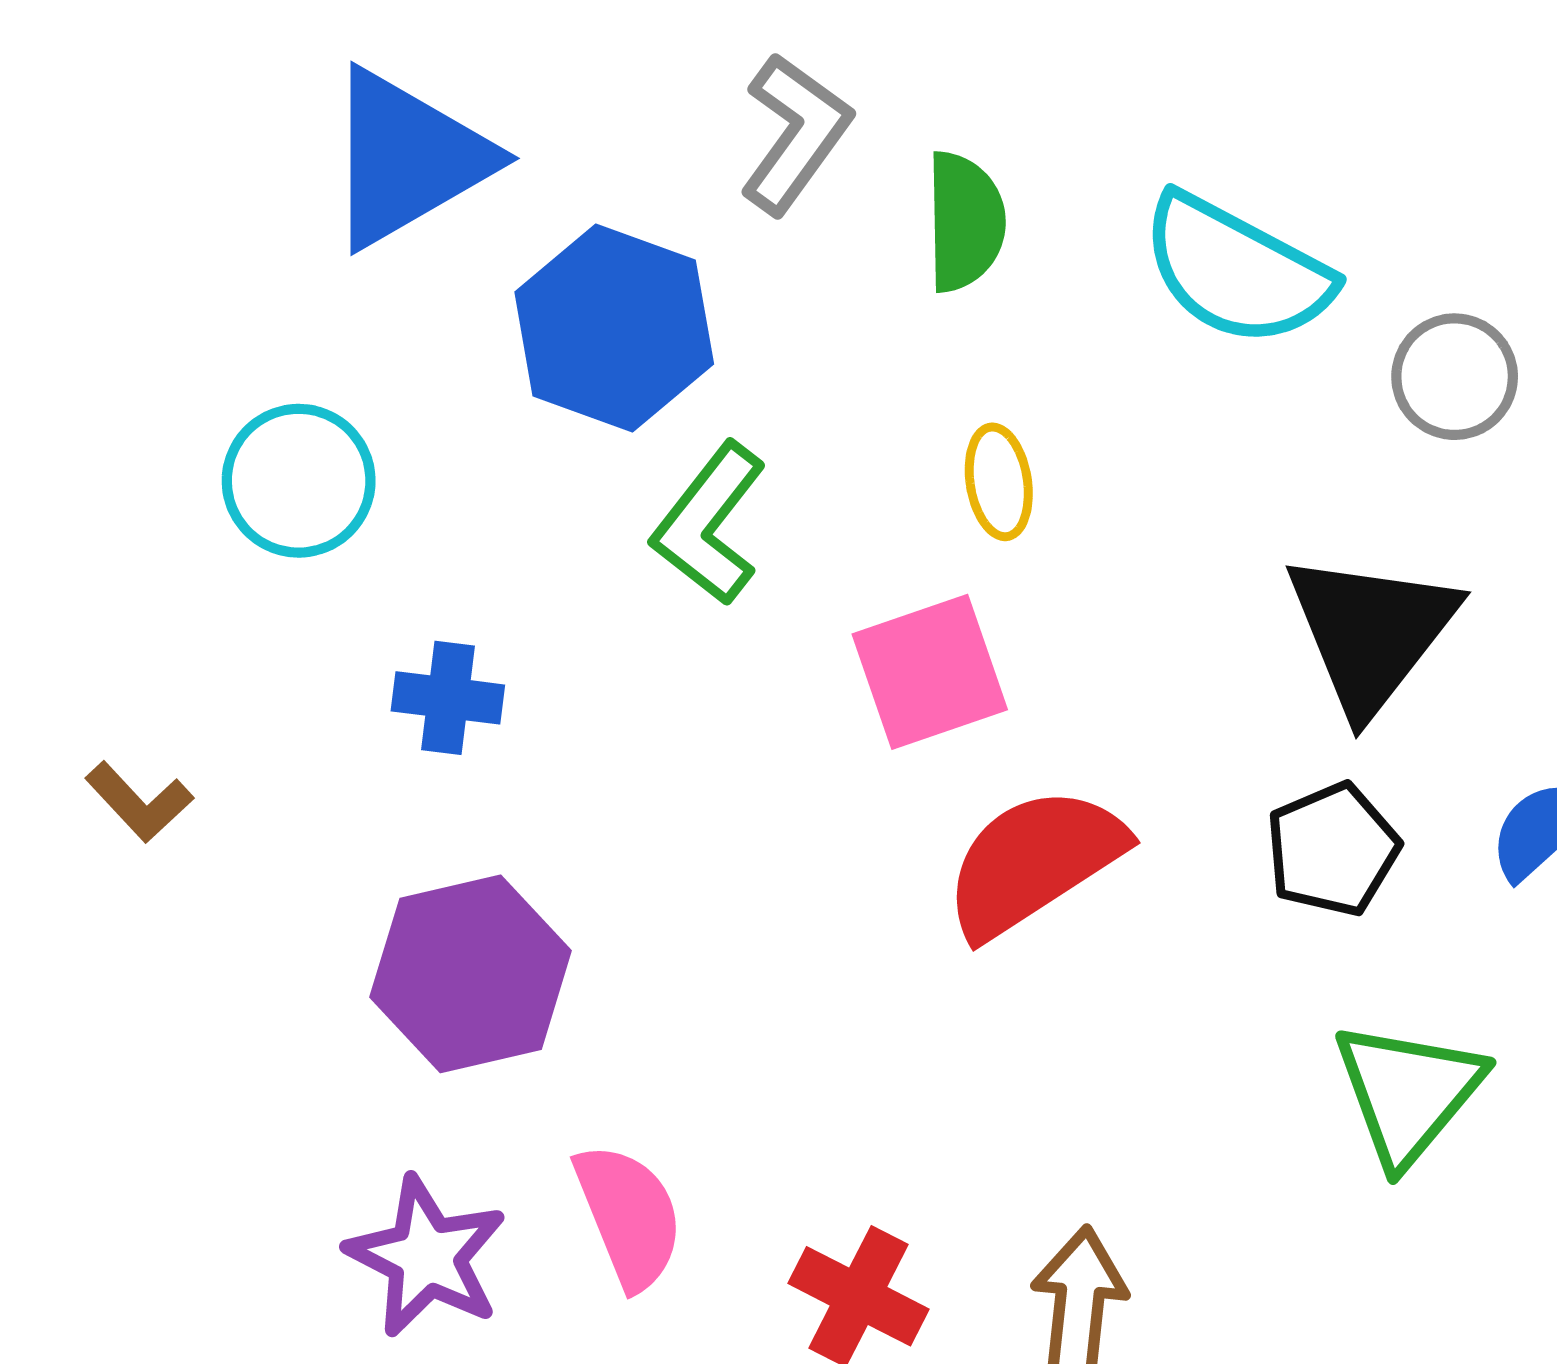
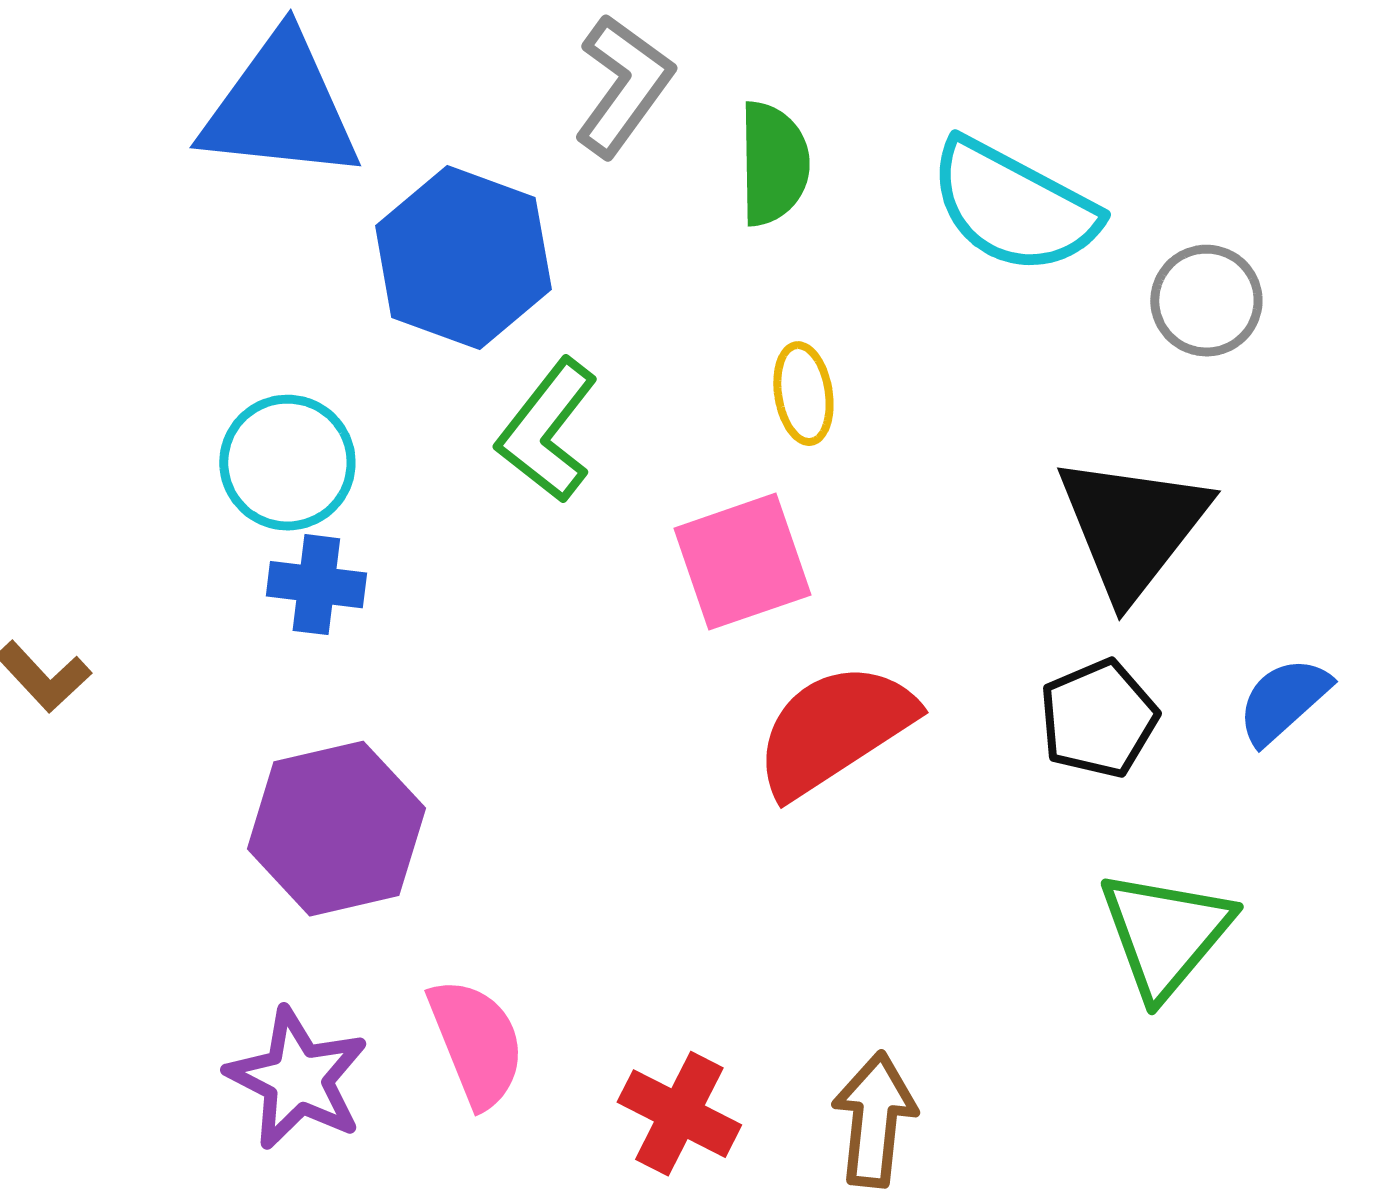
blue triangle: (407, 158) -> (280, 108), turned 36
cyan circle: (299, 481) -> (287, 463), moved

